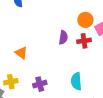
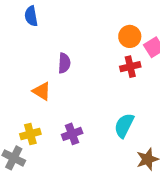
purple semicircle: (63, 37) -> (64, 63), moved
cyan semicircle: (76, 81) -> (124, 125), turned 36

